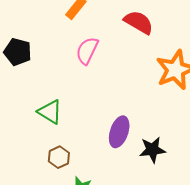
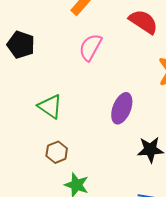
purple ellipse: (119, 132) -> (122, 108), moved

